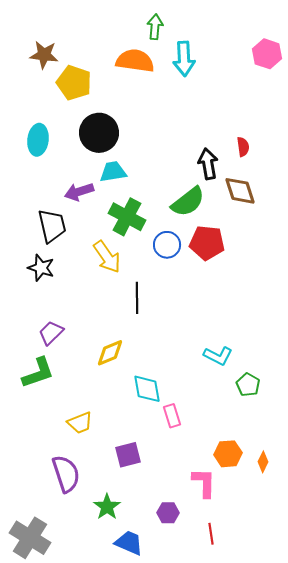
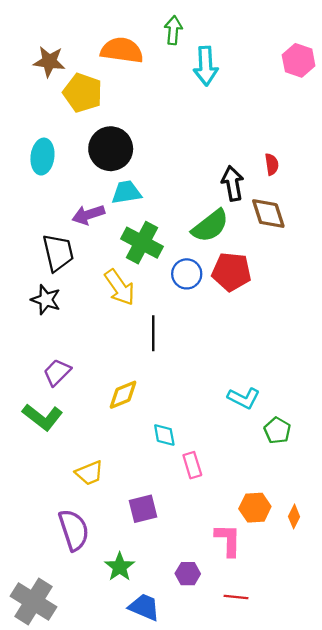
orange semicircle: (135, 61) -> (122, 50), moved
green L-shape: (38, 373) -> (42, 417), turned 57
cyan diamond: (147, 389) -> (164, 435), size x0.7
red line: (211, 534) -> (236, 597), turned -75

